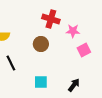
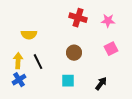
pink star: (73, 31) -> (108, 21), moved
brown circle: (41, 44) -> (74, 53), moved

